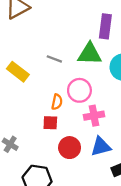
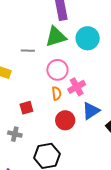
orange semicircle: (57, 102) -> (56, 93), moved
red square: (50, 123) -> (26, 108), moved

